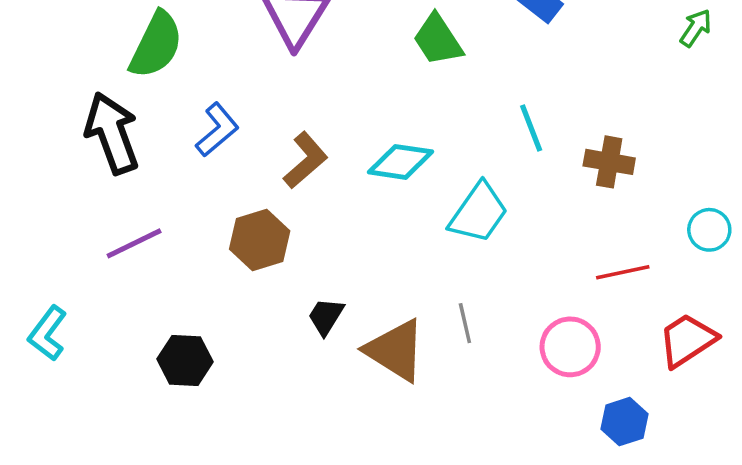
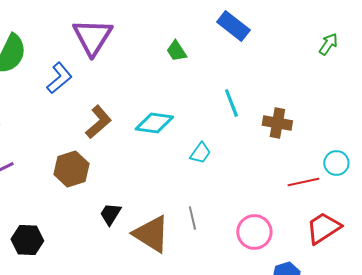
green trapezoid: (438, 40) -> (176, 51), size x0.7
blue L-shape: (217, 130) -> (59, 78), moved
cyan trapezoid: (479, 213) -> (200, 153), size x0.6
red line: (623, 272) -> (303, 182), moved

